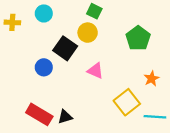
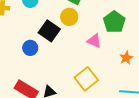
pink triangle: (95, 71) -> (94, 41), moved
yellow square: (127, 102) -> (86, 79), moved

